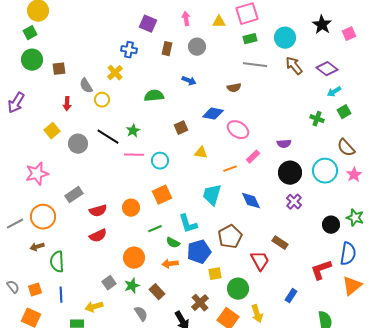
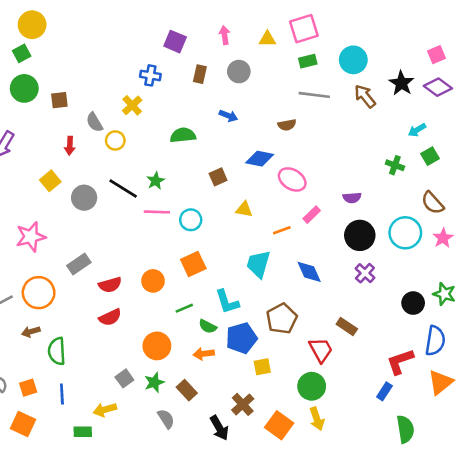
black star: (322, 25) -> (401, 83), moved
purple diamond: (327, 69) -> (438, 87), moved
green circle: (238, 289) -> (312, 386), moved
blue rectangle: (291, 296) -> (384, 391), moved

